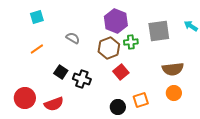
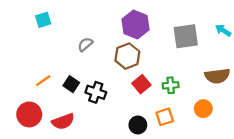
gray semicircle: (73, 38) -> (85, 44), turned -72
green cross: (131, 42) -> (171, 85), moved
orange line: (37, 49) -> (43, 81), moved
brown semicircle: (173, 69) -> (217, 76), moved

